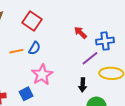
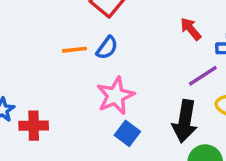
black arrow: (83, 85) -> (185, 121), size x1.6
blue square: (26, 94) -> (127, 133), moved, turned -32

